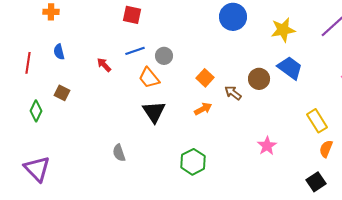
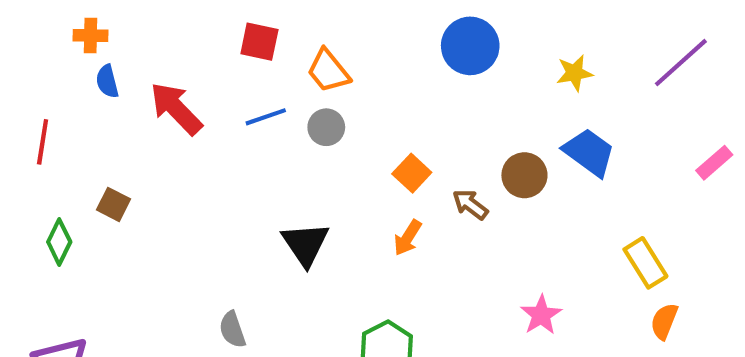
yellow star: (283, 30) -> (574, 73), size x0.7
blue semicircle: (59, 52) -> (107, 81), moved
red arrow: (104, 65) -> (176, 108), moved, size x1.8
orange trapezoid: (149, 78) -> (328, 71), moved
orange arrow: (203, 109) -> (408, 238), turned 150

